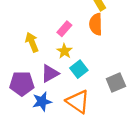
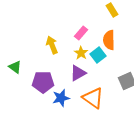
orange semicircle: (96, 24) -> (109, 40), moved
cyan square: (79, 69) -> (98, 55), moved
purple triangle: (50, 74) -> (78, 73), moved

